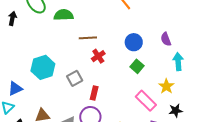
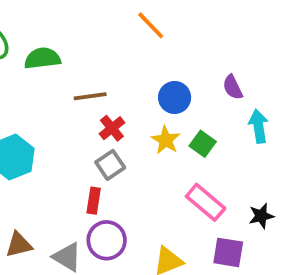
green square: (137, 66) -> (203, 144), moved
gray square: (75, 78) -> (110, 165), moved
yellow star: (166, 86) -> (166, 140), moved
red rectangle: (94, 93) -> (94, 201), moved

